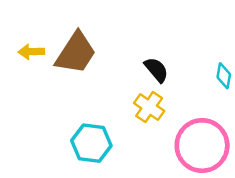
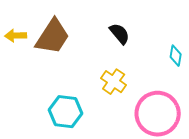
black semicircle: (156, 70) -> (120, 34), moved

